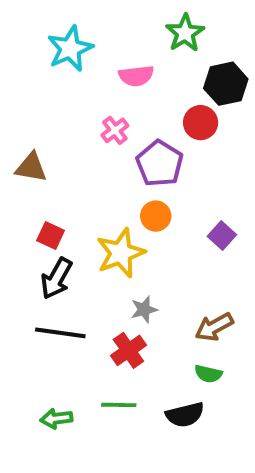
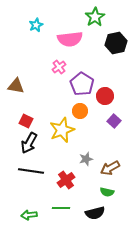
cyan star: (70, 49) -> (36, 25), size x0.6
pink semicircle: (136, 76) -> (70, 39), size x1.4
red circle: (201, 123) -> (105, 96), moved
gray star: (144, 310) -> (86, 159), moved

